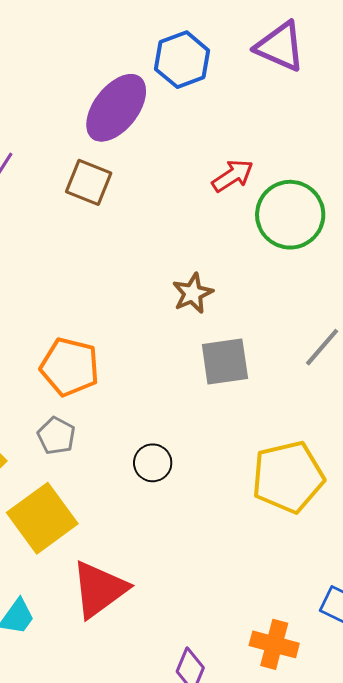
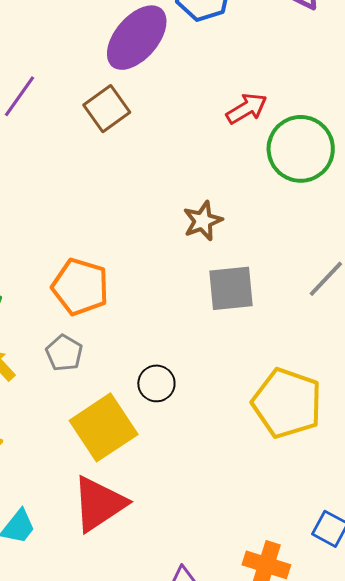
brown square: (89, 182) -> (107, 109), turned 30
yellow pentagon: (288, 477) -> (287, 403), turned 30
yellow square: (42, 518) -> (104, 427), moved

